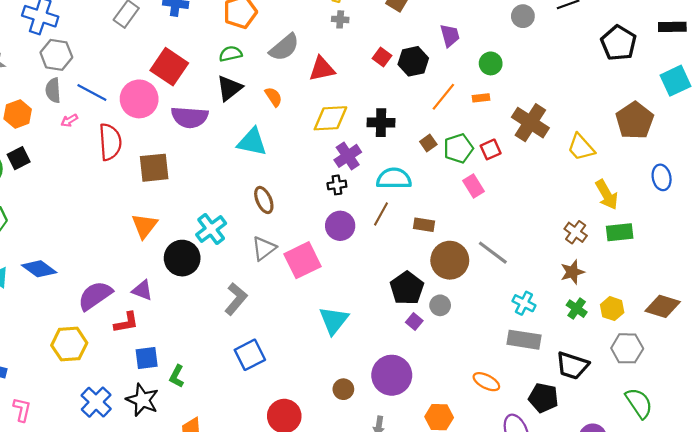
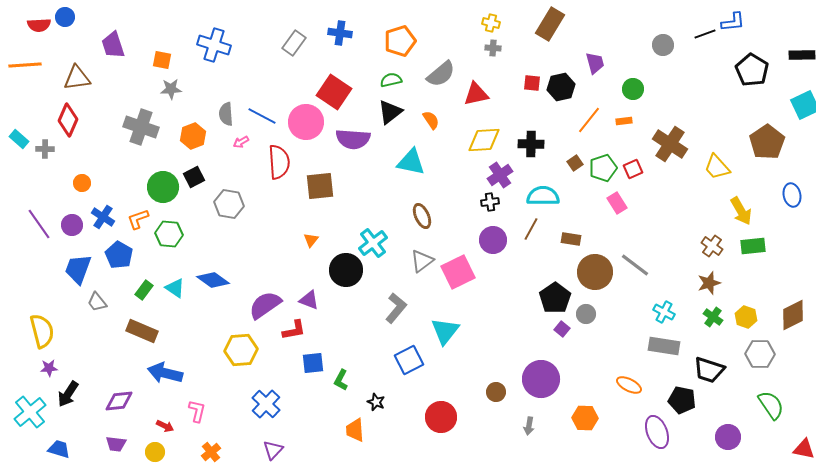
gray hexagon: (56, 55) -> (229, 204), moved
red square: (382, 57) -> (532, 83), turned -30
orange triangle: (144, 226) -> (311, 240), size x0.6
brown diamond: (663, 306) -> (793, 315), turned -44
cyan triangle: (334, 320) -> (445, 331), moved
black star: (142, 400) -> (376, 402), moved, size x0.6

